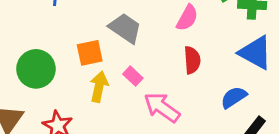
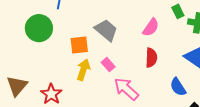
green circle: (36, 69) -> (39, 28), moved
blue semicircle: (234, 97) -> (178, 87), turned -96

